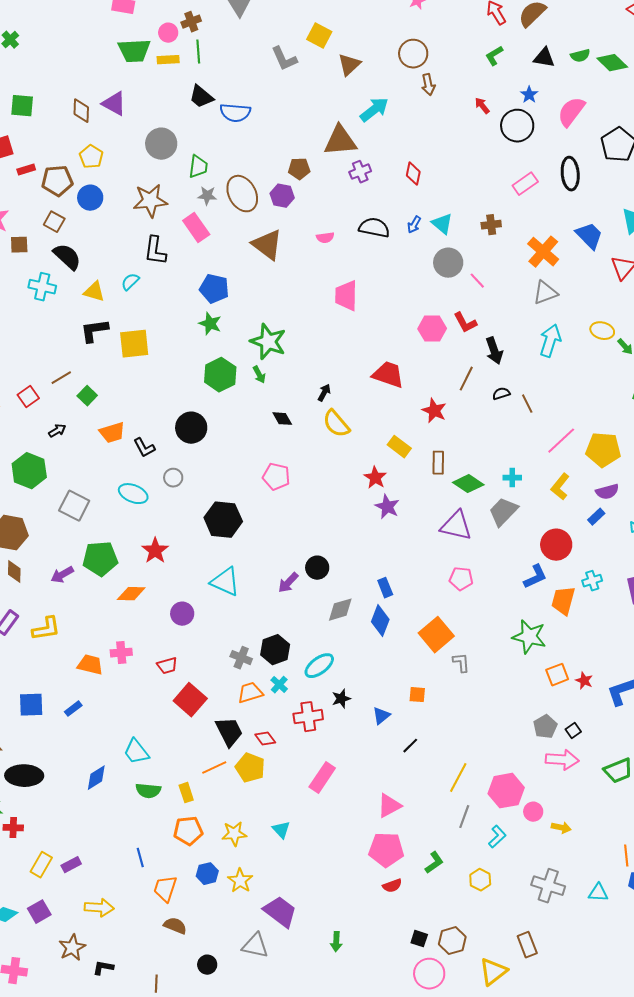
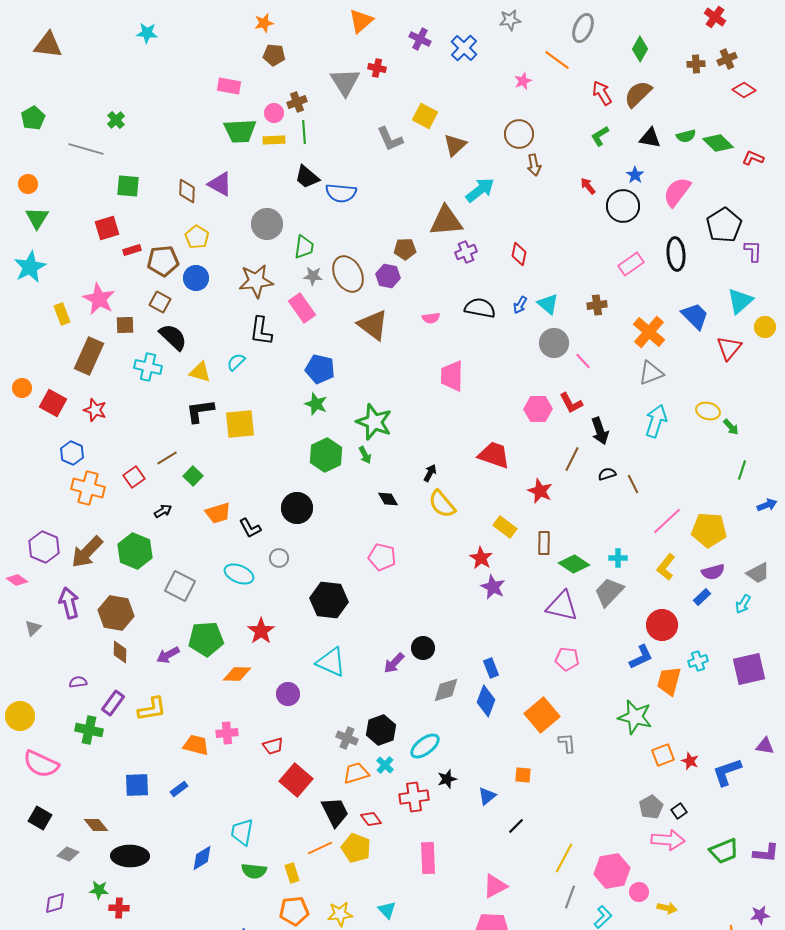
cyan trapezoid: (136, 752) -> (242, 832), turned 48
pink rectangle: (322, 778) -> (428, 858), turned -36

